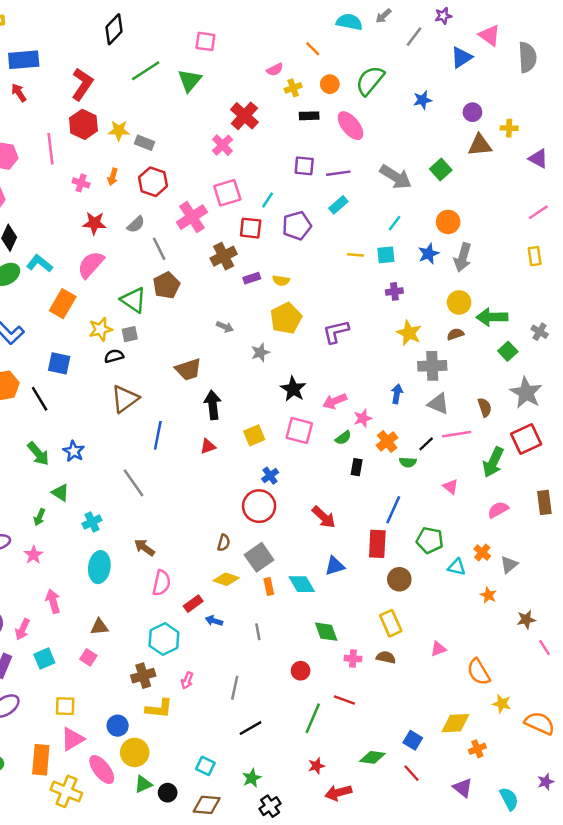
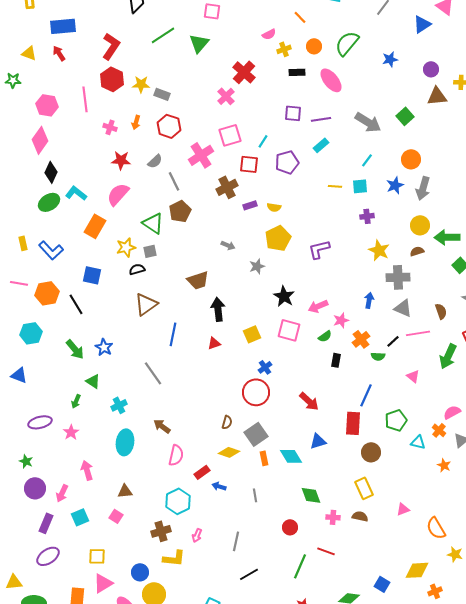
pink semicircle: (498, 510) -> (452, 412), moved
green pentagon: (430, 540) -> (396, 420), turned -30

